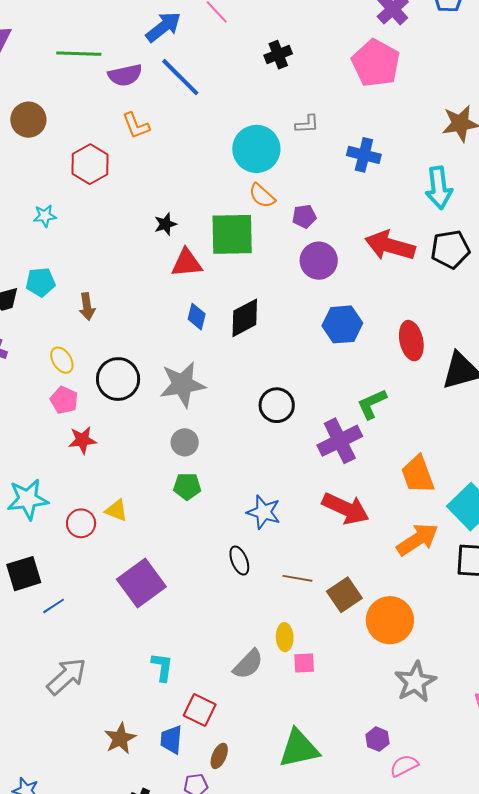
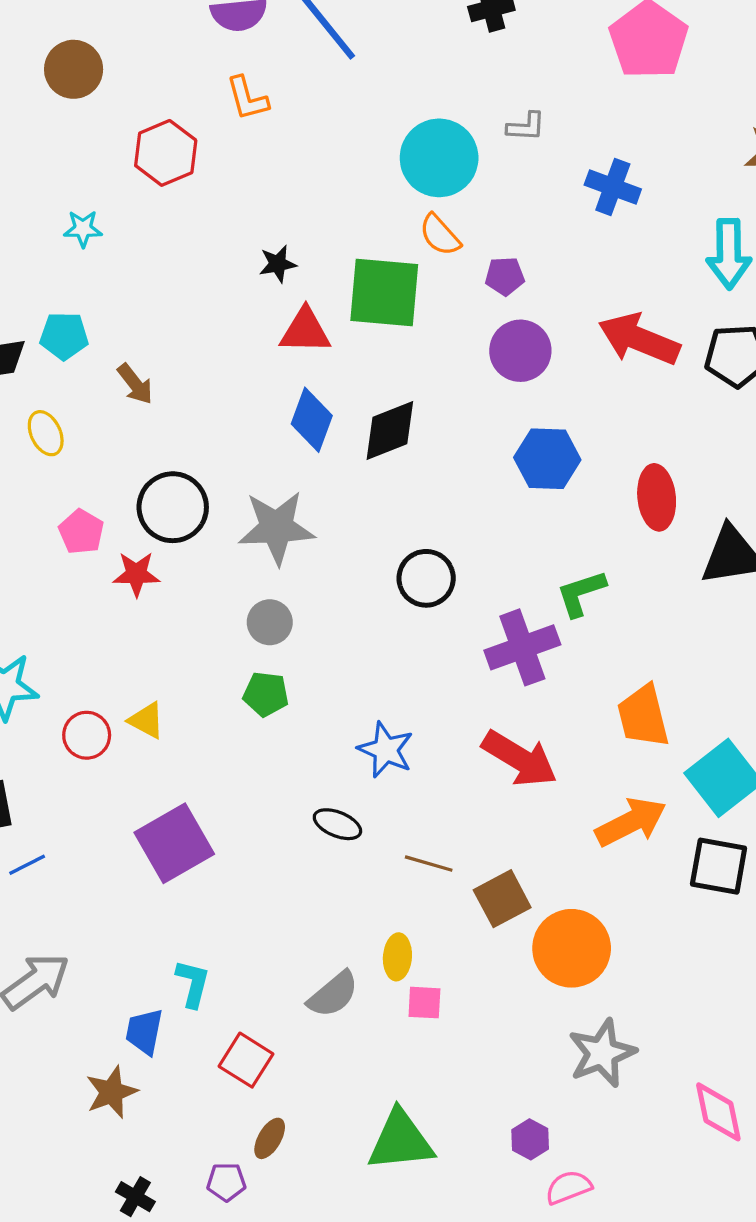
brown arrow: (87, 307) -> (135, 384), turned -36
blue diamond: (197, 317) -> (312, 420), size x1.4
yellow ellipse: (62, 360) -> (46, 433), moved
red star: (82, 440) -> (136, 574), moved
black ellipse: (239, 561) -> (337, 824), turned -52
blue trapezoid: (171, 740) -> (144, 1032), moved

